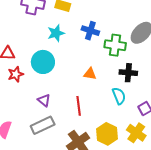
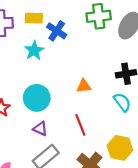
blue cross: (90, 31) -> (57, 31), moved, turned 30
green cross: (115, 45) -> (99, 16), moved
cyan circle: (43, 62) -> (37, 98), moved

